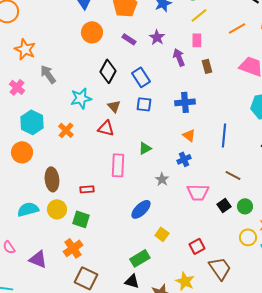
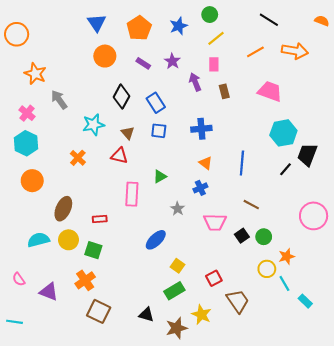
cyan hexagon: (32, 122) -> (26, 143), moved
brown ellipse: (52, 179) -> (63, 209), turned 30
green rectangle: (140, 258) -> (174, 291), moved

